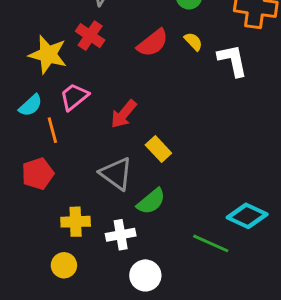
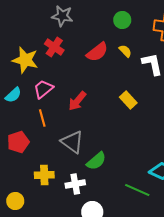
orange line: (52, 130) -> (42, 118), moved
yellow rectangle: (158, 149) -> (128, 100), moved
yellow circle: (64, 265) -> (15, 201), moved

